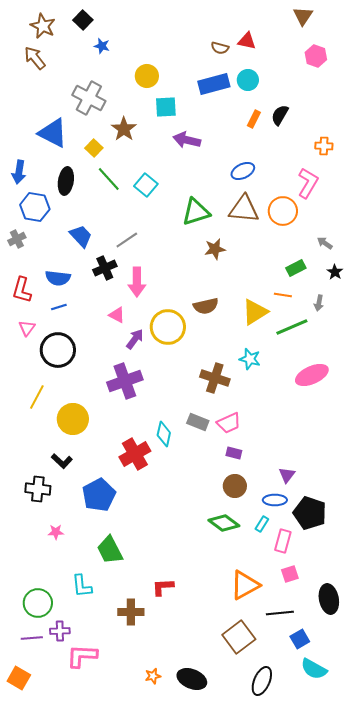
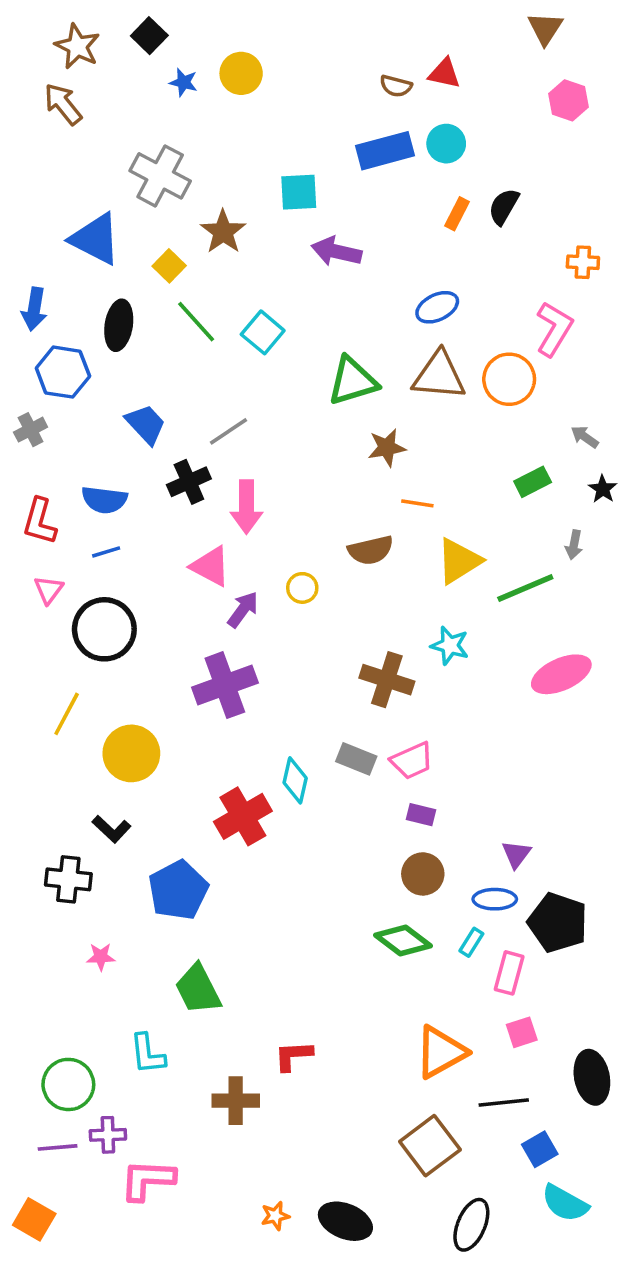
yellow circle: (147, 76) -> (241, 73), moved
orange line: (283, 295) -> (417, 503), moved
pink triangle: (117, 315) -> (211, 566), size x1.4
yellow circle: (168, 327) -> (302, 588), size x0.5

